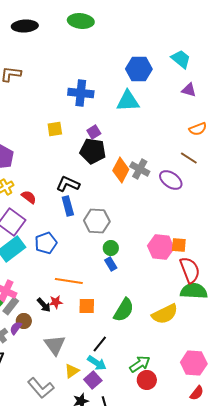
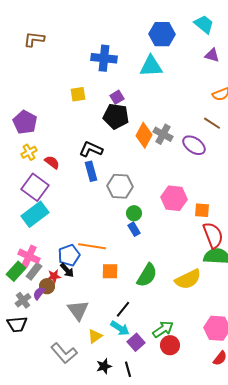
blue pentagon: (46, 243) -> (69, 255), moved
pink hexagon: (161, 247) -> (174, 198), moved
red star: (56, 302) -> (54, 276), moved
purple square: (93, 380) -> (136, 342), moved

